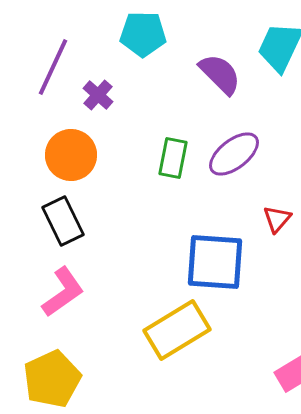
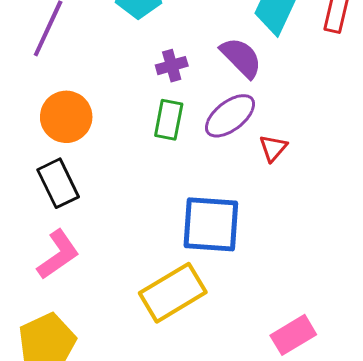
purple semicircle: (220, 74) -> (241, 58), moved
purple cross: (98, 95) -> (172, 66), moved, turned 32
red triangle: (277, 219) -> (273, 148), moved

